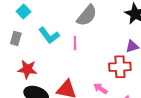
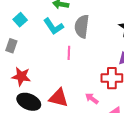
gray semicircle: (87, 15) -> (82, 26), turned 145
cyan L-shape: (49, 35) -> (53, 26), moved

